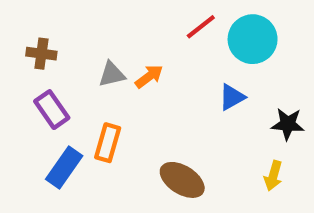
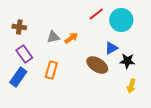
black star: (288, 124) -> (127, 61), moved
blue rectangle: (64, 167) -> (18, 77), moved
brown ellipse: (182, 180) -> (97, 65), moved

